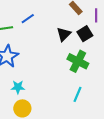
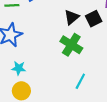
green cross: (78, 61) -> (71, 45), moved

